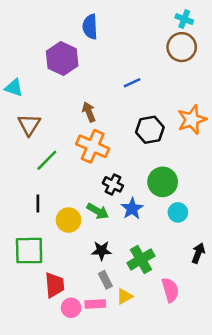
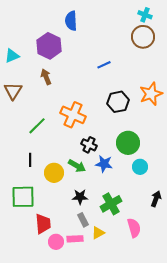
cyan triangle: (14, 88) -> (12, 56), moved, turned -42
brown arrow: (89, 112) -> (46, 77), moved
brown triangle: (29, 125) -> (13, 91), moved
blue star: (132, 209) -> (104, 164), turned -30

